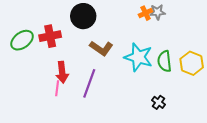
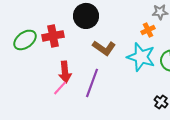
orange cross: (145, 13) -> (148, 30), moved
pink line: (57, 88) -> (60, 88), turned 35

